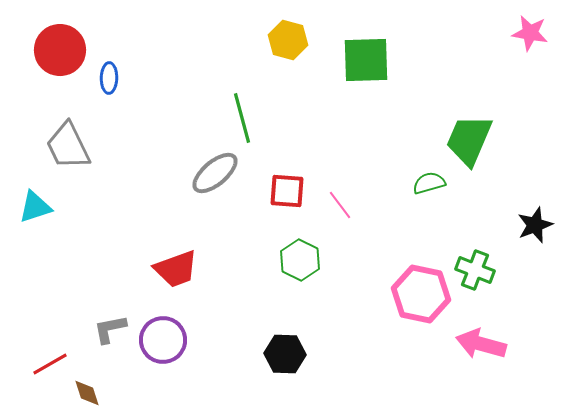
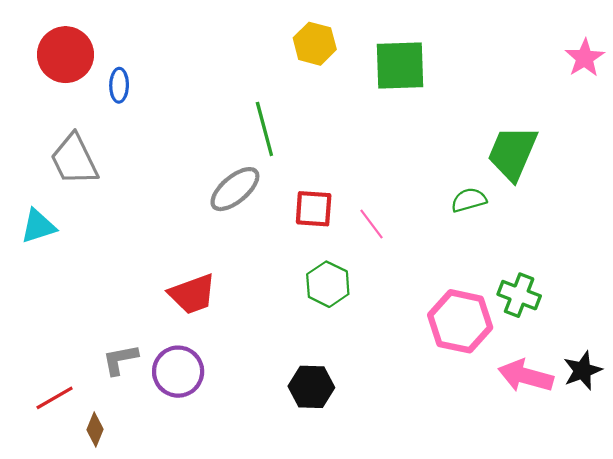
pink star: (530, 33) -> (585, 58), moved, turned 30
black star: (535, 225) -> (582, 370), moved
brown diamond: (87, 393) -> (95, 430), turned 40

